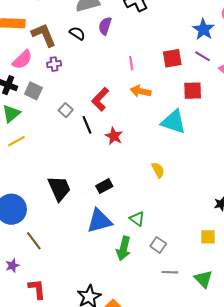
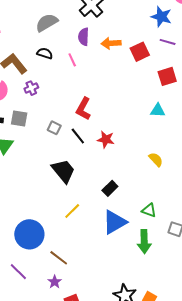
purple semicircle: (105, 26) -> (84, 37), moved
pink line: (131, 63) -> (72, 60), moved
orange arrow: (141, 91) -> (111, 43), moved
cyan triangle: (174, 122) -> (158, 110), size x0.6
yellow line: (17, 141) -> (72, 211), moved
black trapezoid: (59, 188) -> (63, 171), moved
purple star: (12, 265) -> (55, 282), moved

